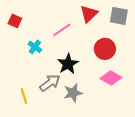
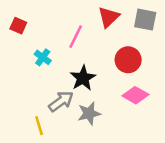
pink line: (62, 30) -> (76, 37), turned -30
yellow line: (24, 96) -> (39, 126), moved

